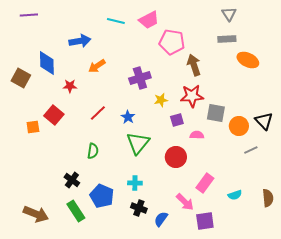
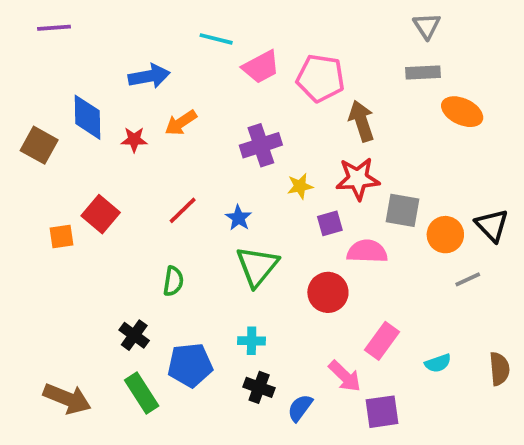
pink trapezoid: (149, 20) -> (261, 67), moved
red star: (70, 86) -> (134, 140), moved
pink semicircle: (197, 135) -> (367, 251), size x1.5
blue pentagon: (102, 196) -> (190, 365), turned -30

